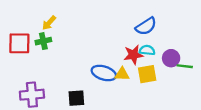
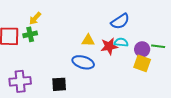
green line: (185, 66) -> (158, 46), moved
yellow triangle: (122, 74) -> (88, 40), moved
yellow square: (147, 74) -> (142, 63), moved, turned 30

